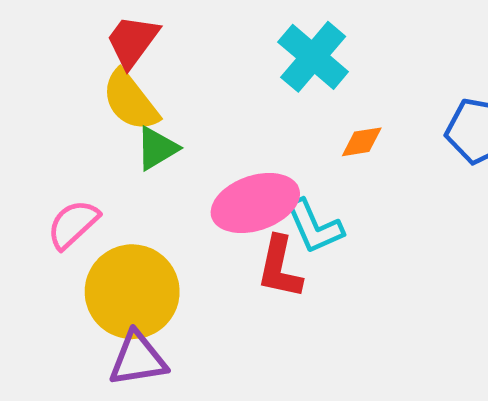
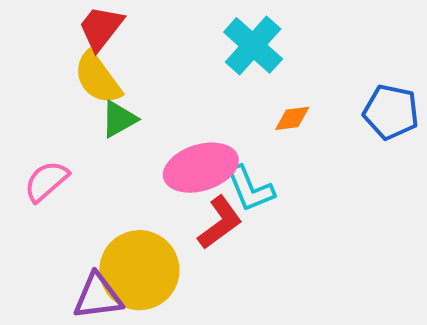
red L-shape: (280, 267) -> (220, 223), turned -140
yellow circle: (132, 292) -> (139, 270), moved

